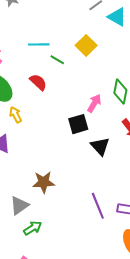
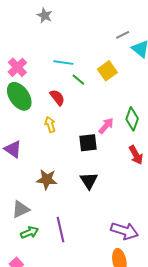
yellow arrow: (16, 115) -> (50, 124), moved
black triangle: (100, 146) -> (89, 181), moved
brown star: (44, 182) -> (47, 179), moved
purple line: (98, 206) -> (61, 230), moved

